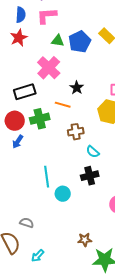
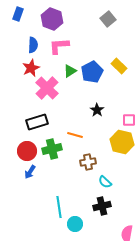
green triangle: (58, 41) -> (70, 71), turned -40
pink cross: (49, 68) -> (47, 88), moved
black star: (77, 88) -> (97, 110), moved

